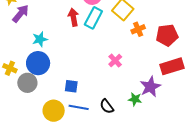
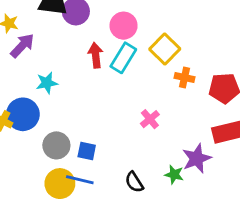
orange cross: (138, 29) -> (185, 77), turned 32
blue circle: (38, 63) -> (23, 114), moved
gray circle: (27, 83) -> (56, 145), moved
blue line: (79, 107) -> (80, 180), moved

